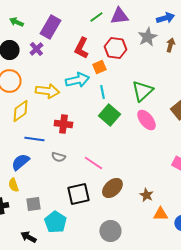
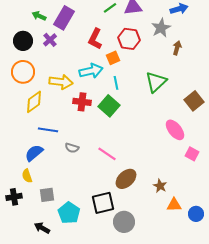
green arrow: (16, 22) -> (39, 16), moved
brown arrow: (170, 45) -> (177, 48), moved
green square: (109, 115) -> (109, 106), moved
pink ellipse: (146, 120) -> (175, 130), moved
red cross: (63, 124) -> (82, 102), moved
black square: (78, 194) -> (103, 203), moved

